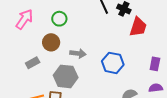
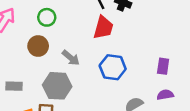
red trapezoid: (138, 27) -> (103, 28), moved
gray arrow: (78, 53) -> (71, 58), turned 35
gray rectangle: (33, 63) -> (14, 86), moved, turned 32

